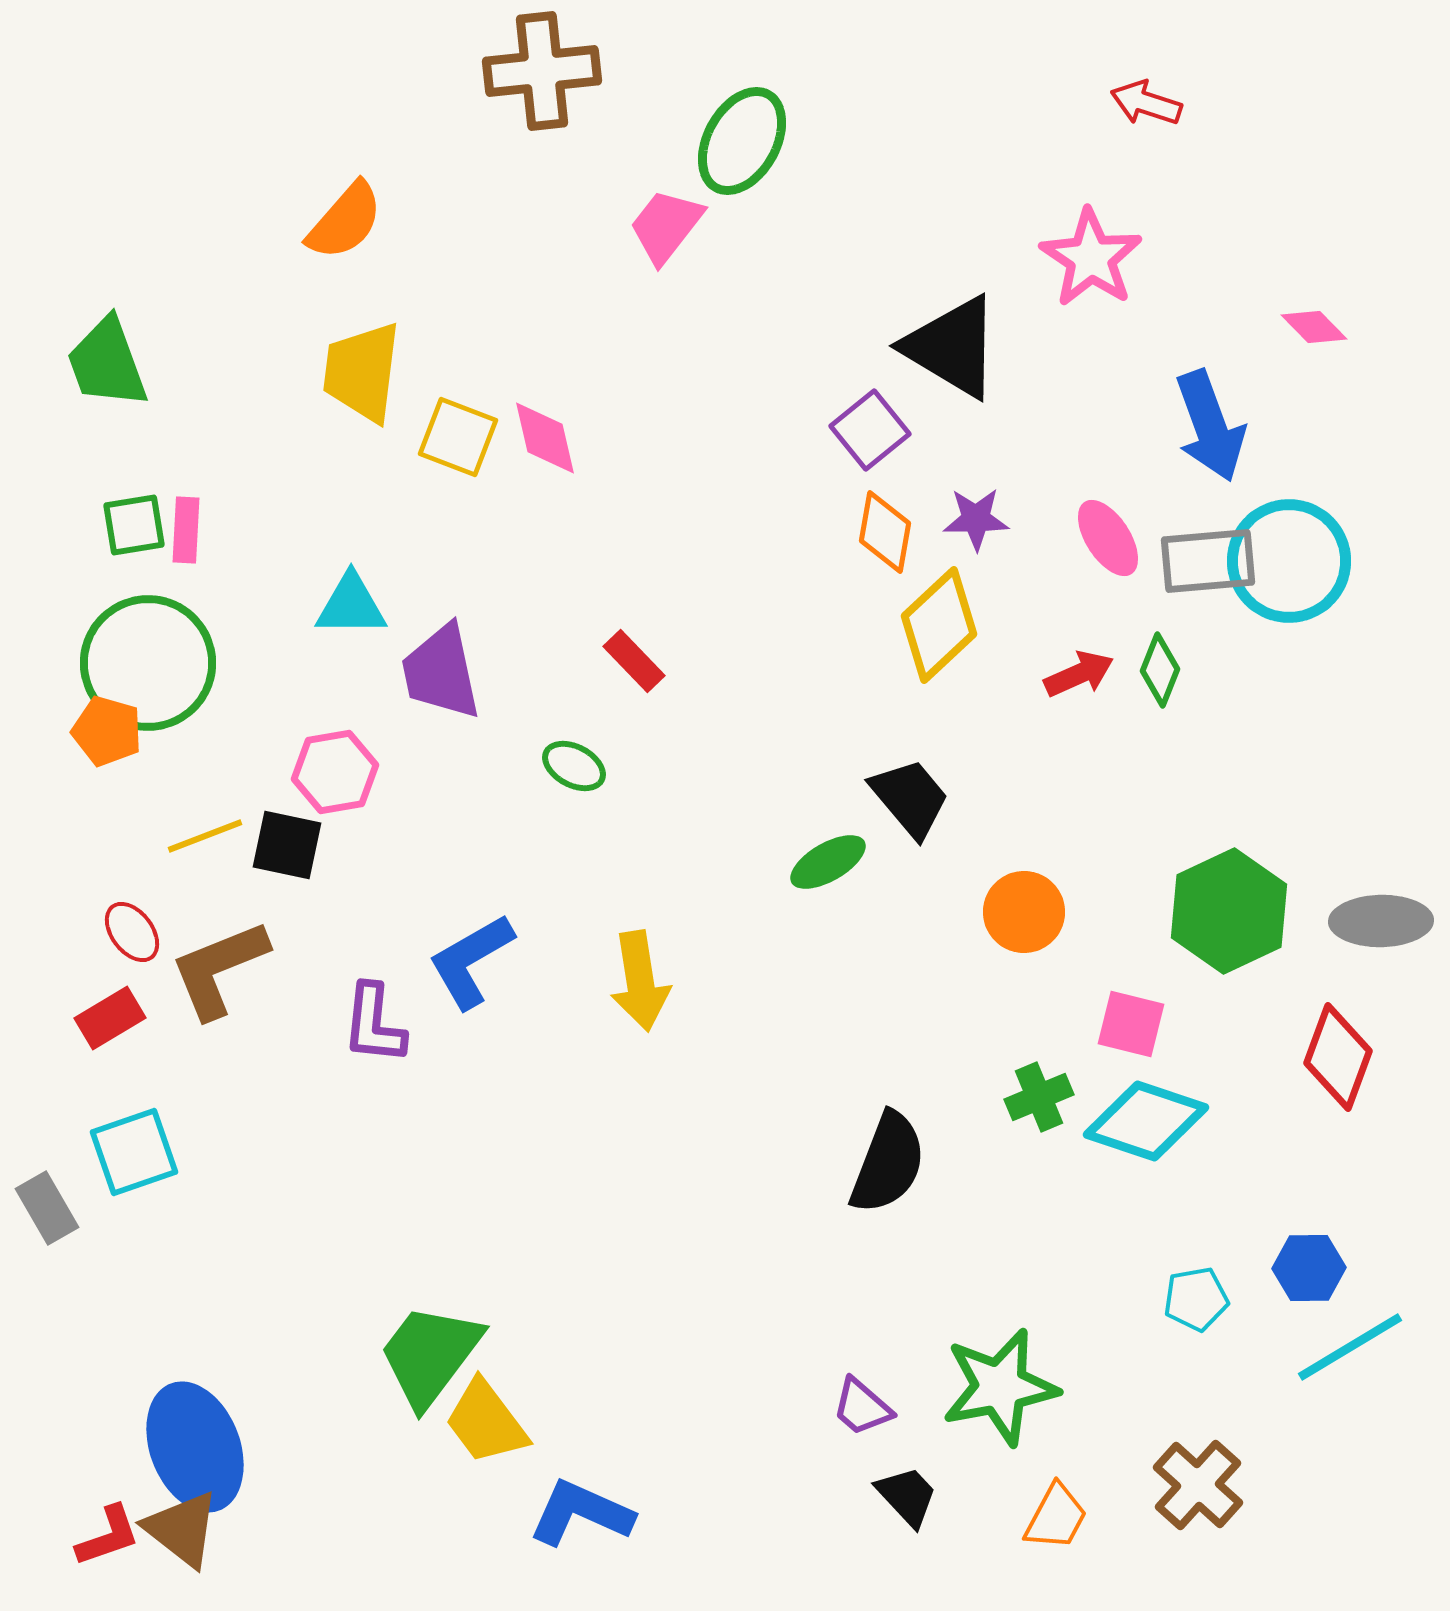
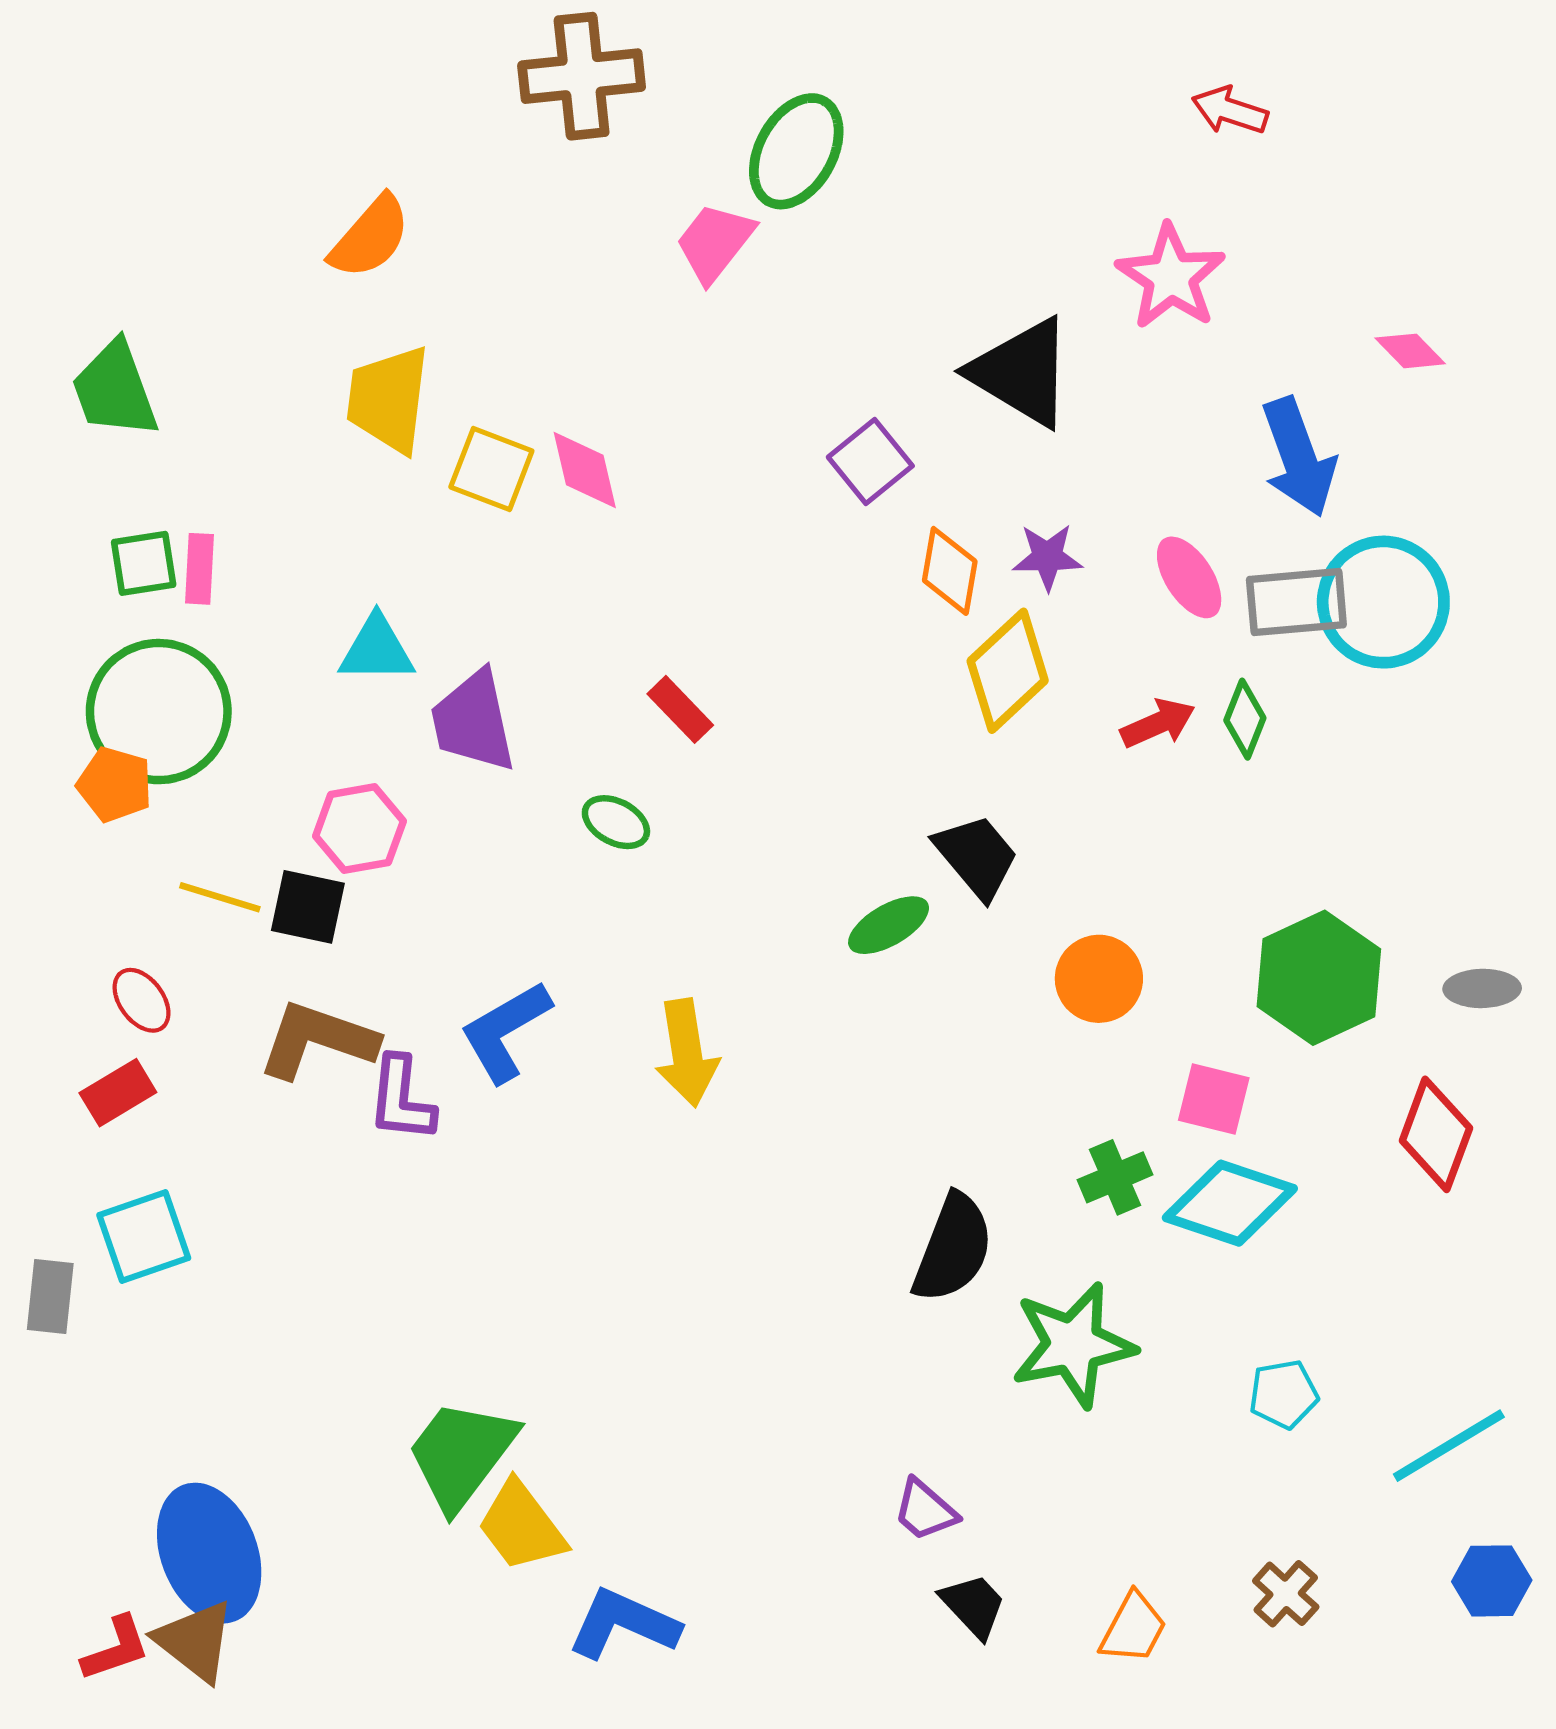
purple square: (870, 430) -> (870, 461), moved
yellow line: (205, 836) -> (220, 897), turned 38
gray ellipse: (1381, 921) -> (1482, 988), size x0.7
brown L-shape: (219, 969) -> (318, 1040), moved, turned 41
gray rectangle: (47, 1208) -> (50, 1297), turned 36
blue hexagon: (1309, 1268) -> (1492, 1581), moved
green star: (1000, 1387) -> (1073, 1345), moved
brown cross: (1198, 1485) -> (1286, 1594), size x0.7

